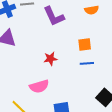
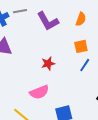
orange semicircle: (92, 10) -> (81, 19), moved, turned -56
blue line: (87, 63) -> (85, 65), turned -48

